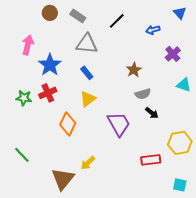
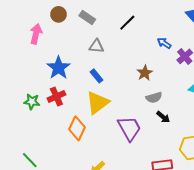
blue arrow: (153, 30) -> (164, 43), moved, turned 48
gray triangle: (87, 44) -> (96, 46), size x0.7
pink arrow: (28, 45) -> (36, 34), moved
yellow triangle: (88, 99) -> (98, 103), size x1.4

